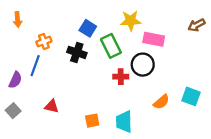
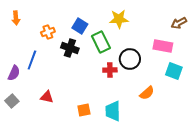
pink rectangle: (154, 39) -> (163, 46), moved
orange cross: (44, 42) -> (48, 32), moved
cyan square: (191, 96) -> (174, 71), moved

